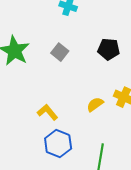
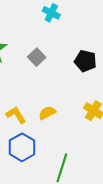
yellow semicircle: (95, 104) -> (47, 113), moved

